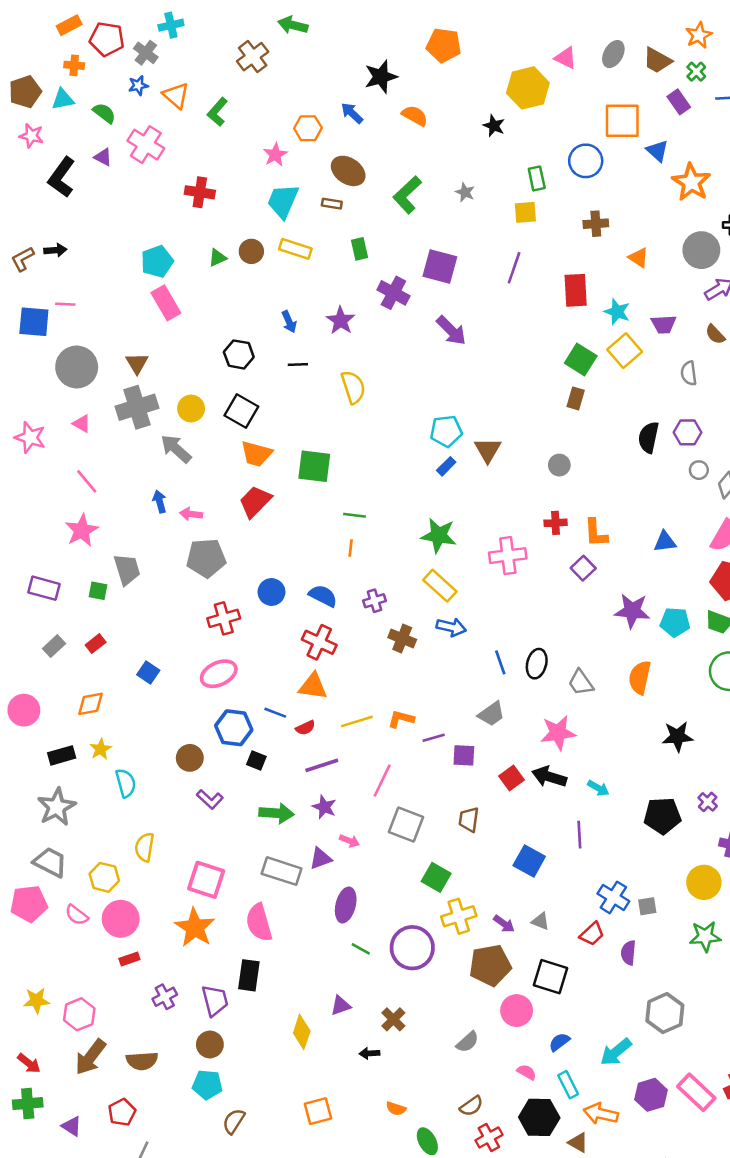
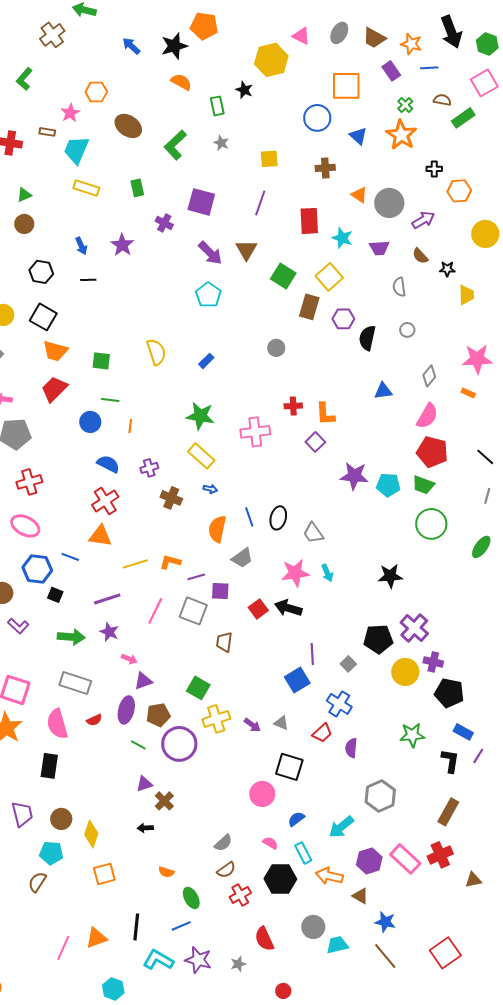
orange star: (699, 35) -> (411, 44), moved, turned -30
green cross: (696, 72) -> (405, 105), moved
black star: (381, 77) -> (174, 46), moved
blue arrow: (352, 113) -> (131, 46), moved
blue triangle: (657, 151) -> (358, 136), moved
green rectangle: (537, 178) -> (217, 106), moved
brown rectangle: (332, 204) -> (47, 132), moved
gray circle: (701, 250) -> (389, 203), moved
brown circle: (251, 251) -> (24, 224), moved
purple cross: (393, 293) -> (164, 223), size x0.7
yellow square: (625, 351) -> (329, 277), moved
green square: (581, 359) -> (283, 276), moved
yellow semicircle: (353, 387) -> (156, 352), moved
brown rectangle: (576, 398) -> (309, 307), size x1.4
cyan pentagon: (446, 431) -> (208, 295), moved, turned -30
purple hexagon: (688, 432) -> (343, 319), moved
brown triangle: (488, 450) -> (246, 250), moved
gray circle: (559, 465) -> (276, 348), moved
green square: (314, 466) -> (101, 361), size x0.7
gray circle: (699, 470) -> (407, 330), moved
green line: (354, 515) -> (110, 400), moved
blue triangle: (665, 542) -> (383, 391), moved
blue circle: (271, 592) -> (90, 422), moved
blue arrow: (451, 627) -> (210, 489), size x0.6
red cross: (319, 642) -> (105, 501), turned 32
pink ellipse: (219, 674) -> (25, 526), turned 52
orange semicircle: (640, 677) -> (217, 529), moved
red semicircle: (305, 728) -> (94, 720), moved
cyan arrow: (598, 788) -> (327, 573), moved, turned 36
purple cross: (708, 802) -> (414, 628), size x1.8
gray square: (406, 825) -> (193, 611), moved
purple triangle: (321, 858) -> (143, 681), moved
blue square: (529, 861) -> (297, 680), moved, turned 30
yellow circle: (704, 882) -> (405, 672), moved
gray square: (647, 906) -> (348, 664), moved, turned -35
brown pentagon: (490, 965) -> (158, 715), moved, size x0.7
purple trapezoid: (215, 1000) -> (22, 814), moved
purple triangle: (341, 1006) -> (144, 784), moved
yellow diamond: (302, 1032) -> (91, 834), moved
gray semicircle: (468, 1042) -> (223, 843), moved
brown circle: (210, 1044) -> (61, 819), moved
cyan pentagon: (207, 1085) -> (51, 853), moved
brown triangle: (578, 1143) -> (360, 896), moved

